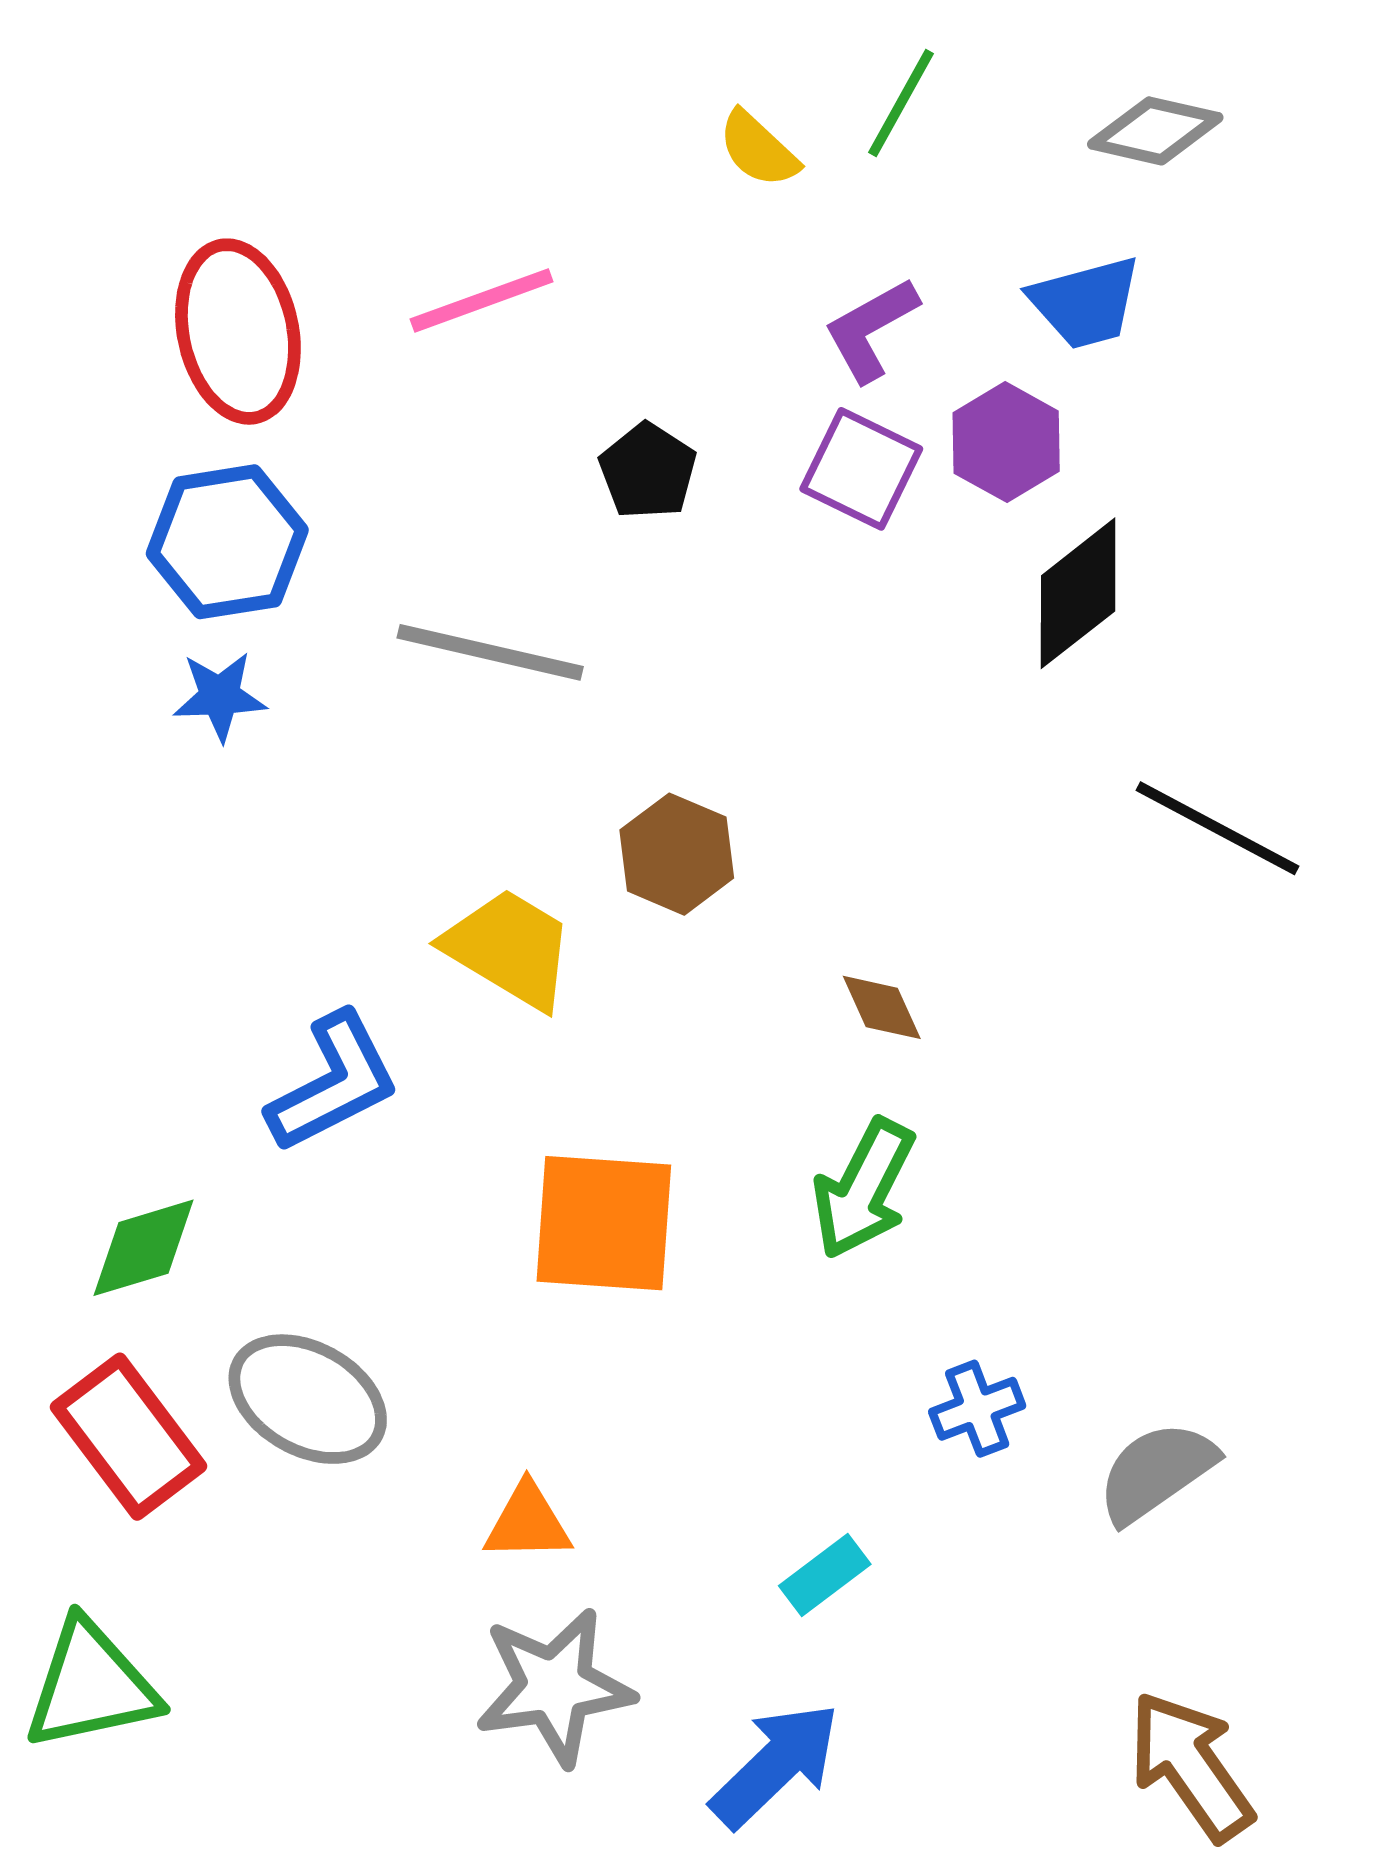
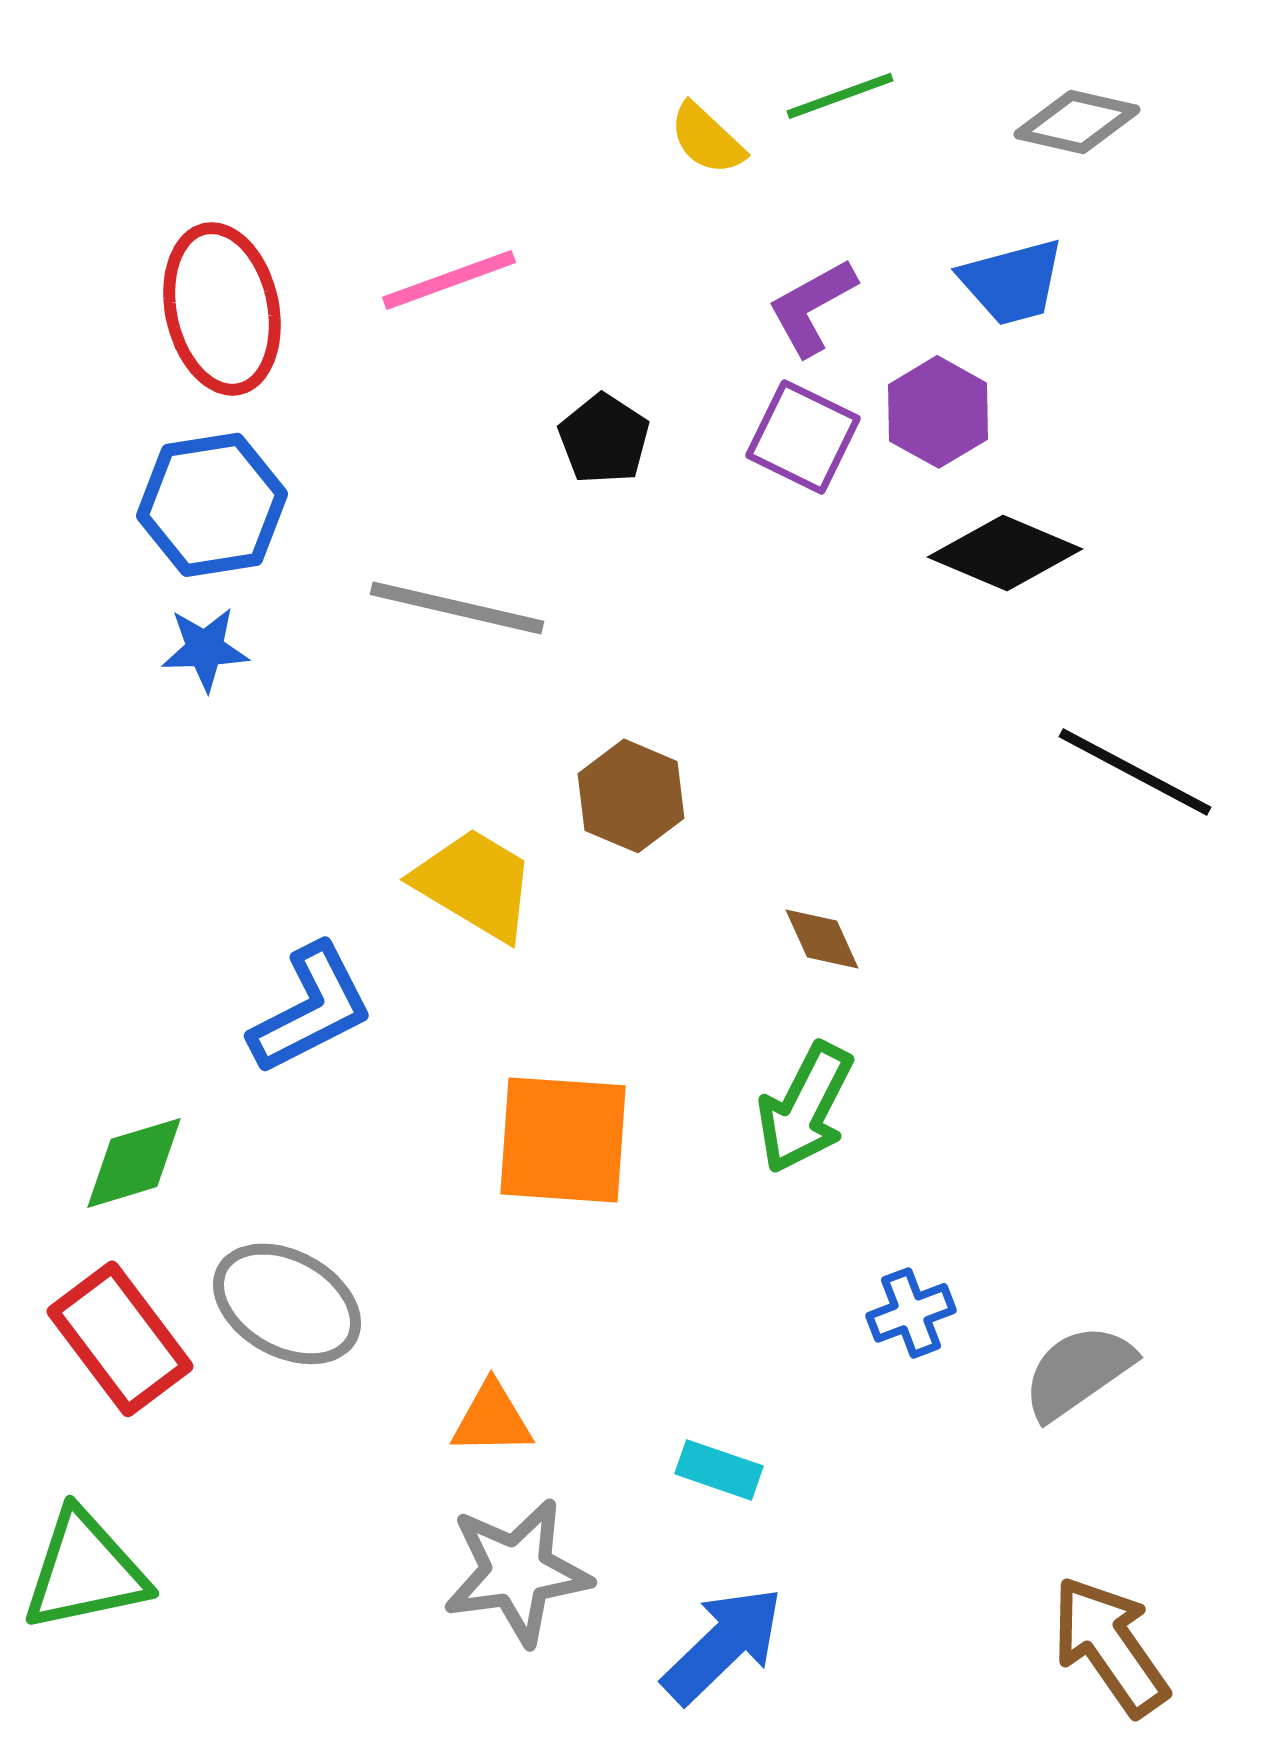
green line: (901, 103) -> (840, 96), turned 41
black diamond: (1078, 593) -> (1005, 553), turned 61
cyan rectangle: (825, 1575) -> (719, 1470), moved, turned 56

